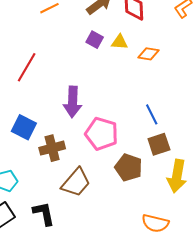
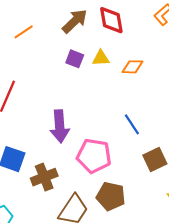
blue line: (152, 114) -> (132, 124), moved
brown pentagon: (129, 167) -> (111, 196), moved

